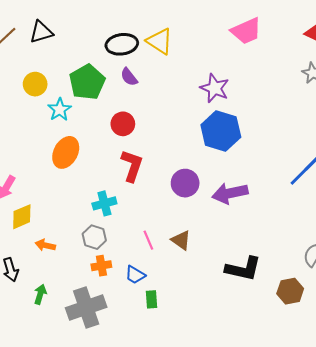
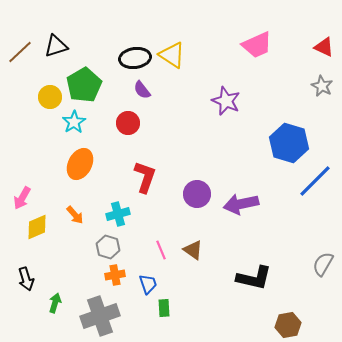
green pentagon: (87, 82) -> (84, 85), moved
red circle: (123, 124) -> (128, 123), moved
blue hexagon: (221, 131) -> (289, 143), moved
orange arrow: (45, 245) -> (75, 215), moved, turned -144
blue trapezoid: (135, 275) -> (148, 284), turned -140
brown hexagon: (290, 291) -> (288, 325), moved

